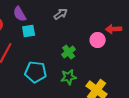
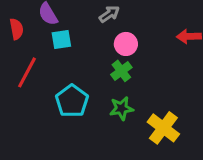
pink circle: (98, 40) -> (126, 44), moved
cyan pentagon: (36, 72) -> (72, 101), turned 30

